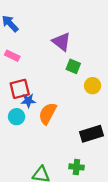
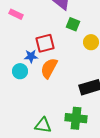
red square: (20, 89) -> (45, 43), moved
green cross: (76, 167) -> (76, 118), size x1.5

